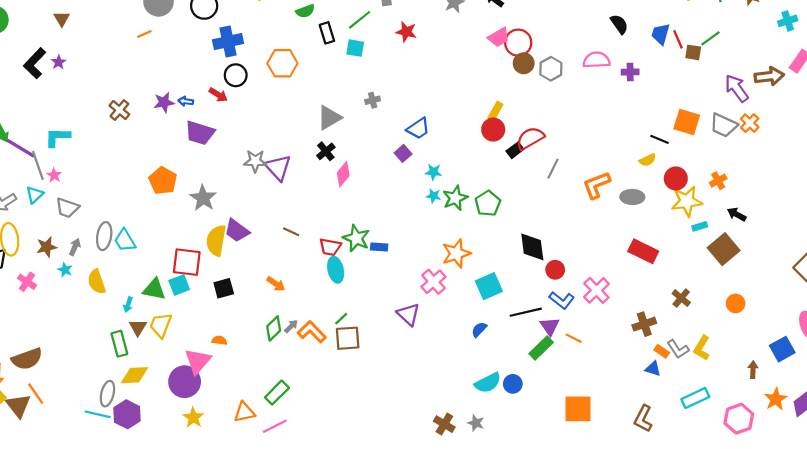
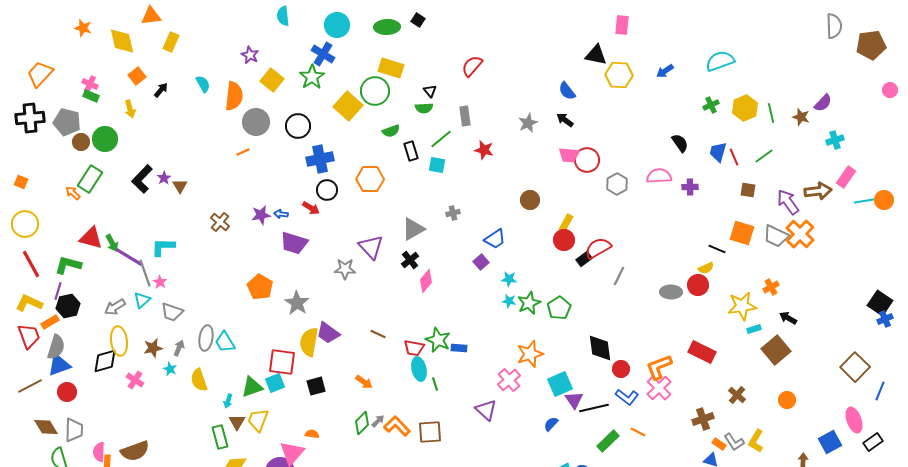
brown triangle: (62, 19) -> (180, 186), moved
pink trapezoid: (499, 37) -> (569, 155), turned 35
brown square: (693, 52) -> (748, 190), moved
brown circle: (524, 63) -> (530, 200), moved
orange cross: (750, 123) -> (800, 234), size x1.6
purple triangle: (278, 168) -> (371, 247), moved
red circle: (676, 178) -> (698, 285), moved
orange L-shape: (596, 185) -> (659, 367), moved
gray ellipse: (632, 197) -> (671, 292), moved
green triangle: (154, 289) -> (252, 387), turned -30
green line: (341, 319) -> (435, 384), moved, turned -64
purple triangle: (550, 326) -> (574, 400), moved

